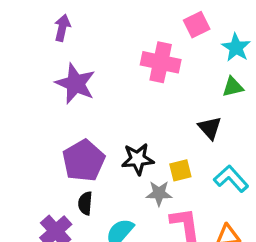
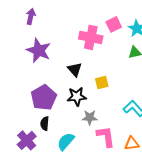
pink square: (197, 25) -> (114, 24), moved
black triangle: (210, 128) -> (75, 69), moved
yellow square: (180, 170) -> (102, 82), moved

